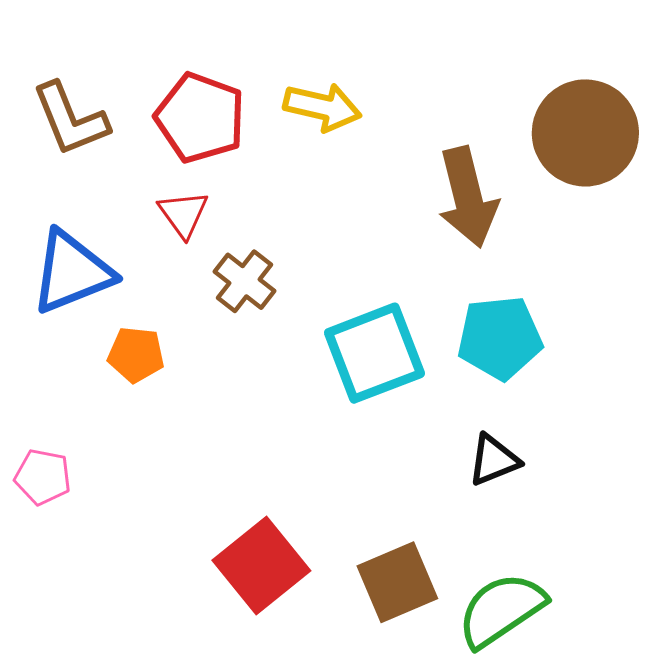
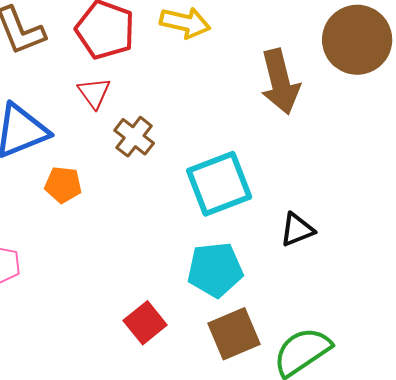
cyan pentagon: (500, 338) -> (215, 270), moved
black triangle: (494, 460) -> (297, 230), moved
red square: (261, 566) -> (145, 323), size x0.7

